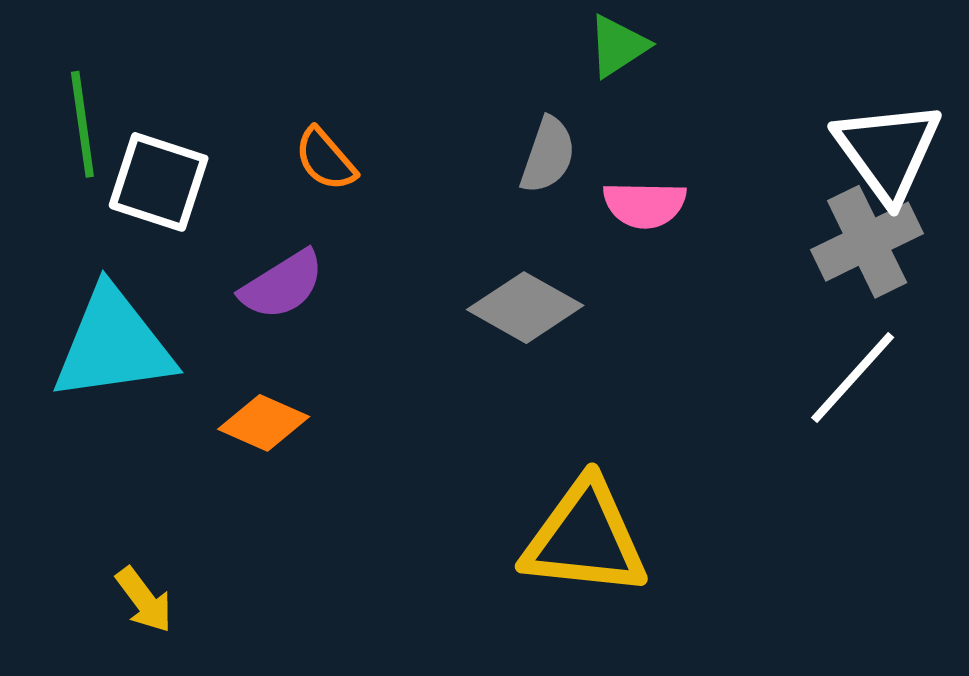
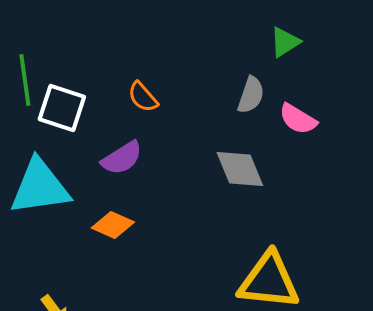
pink semicircle: (645, 205) -> (298, 119), turned 30
gray diamond: (525, 308) -> (240, 169), turned 38

